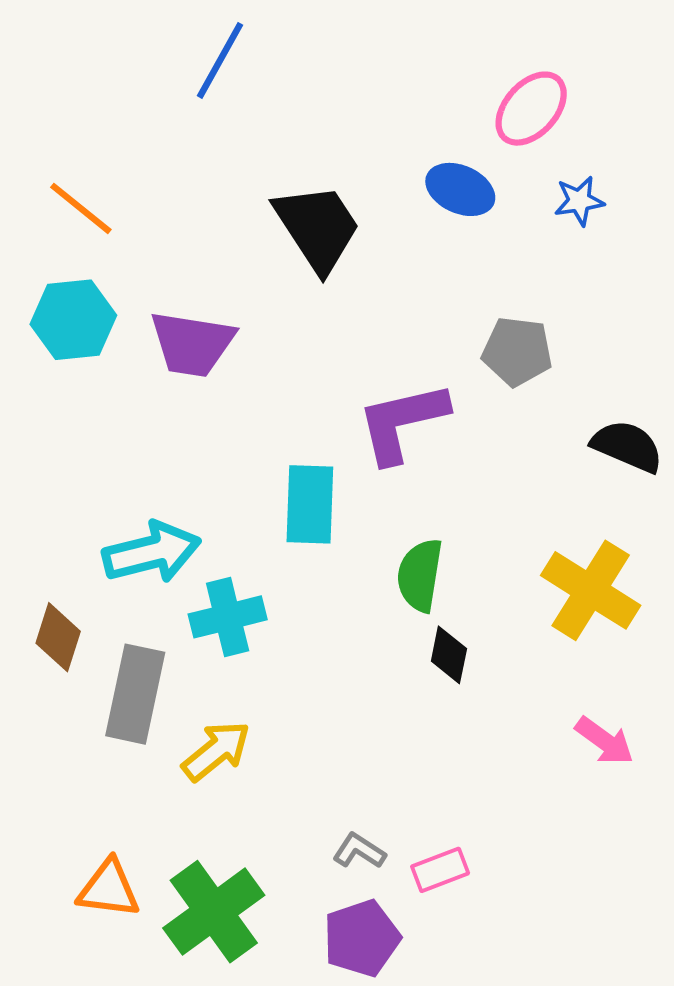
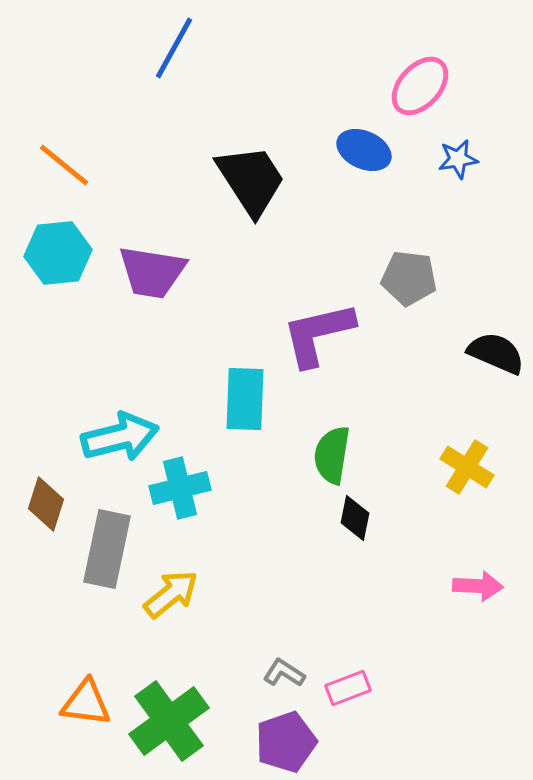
yellow cross: (591, 590) -> (467, 467), size x0.7
pink arrow: (604, 741) -> (478, 586), turned -33

